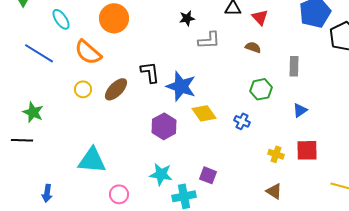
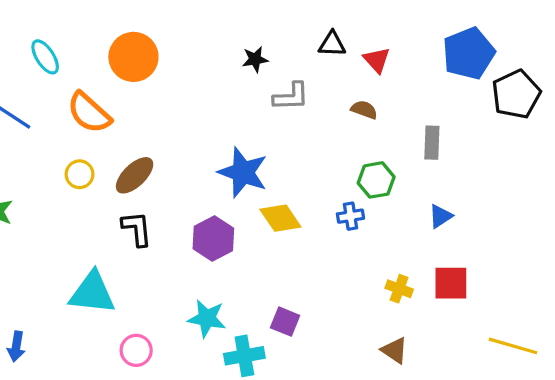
black L-shape: (150, 72) -> (137, 229), moved
blue cross: (242, 121) -> (350, 216), moved, turned -35

